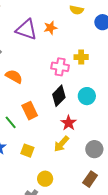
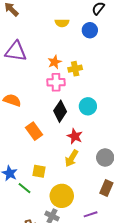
orange star: (50, 28) -> (55, 62), moved
green line: (11, 122) -> (25, 188), moved
yellow circle: (45, 179) -> (62, 196), size x1.5

